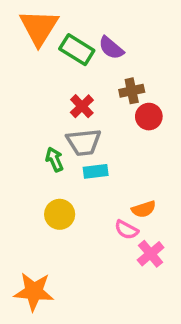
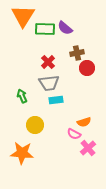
green rectangle: (77, 50) -> (45, 29), turned -30
green arrow: (54, 159) -> (22, 96), moved
orange star: (34, 292) -> (22, 153), moved

